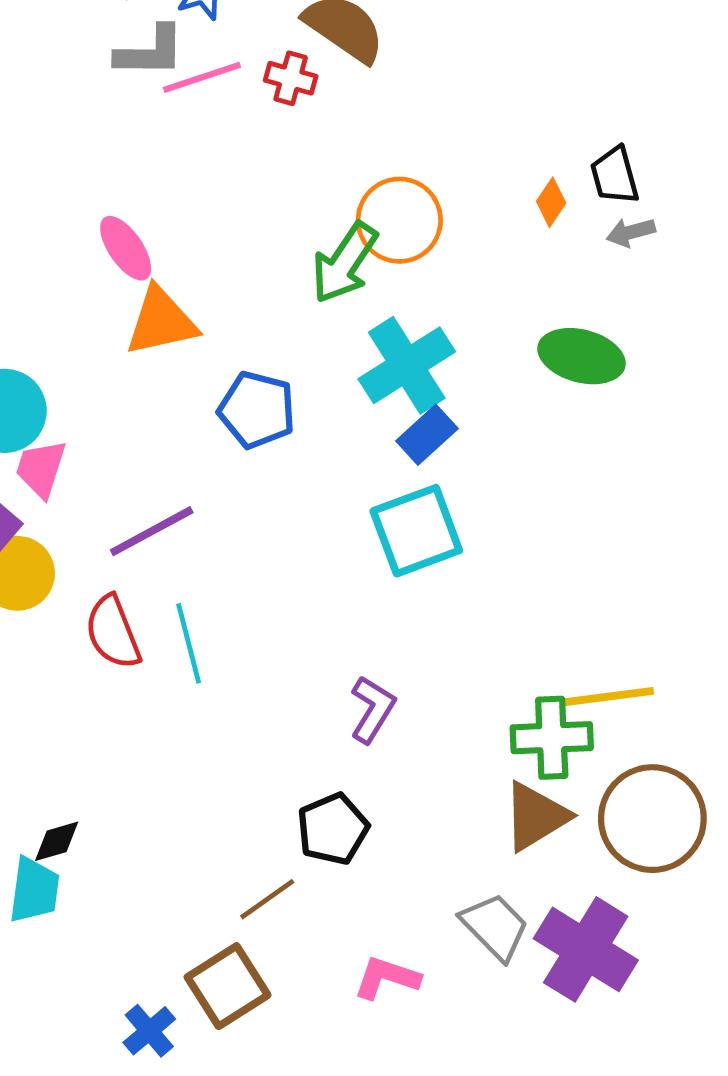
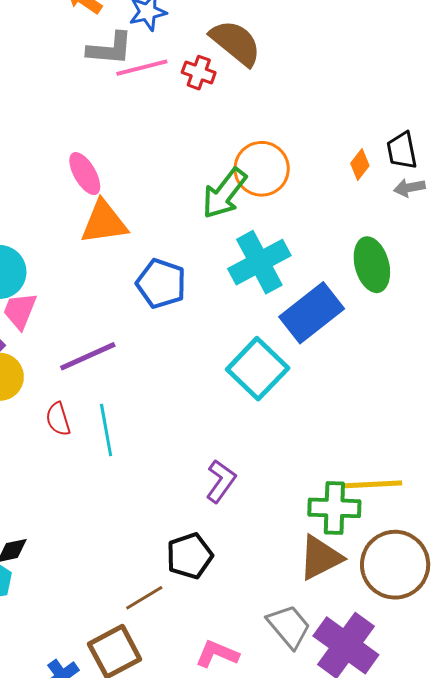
green ellipse: (582, 356) -> (372, 265), turned 56
blue rectangle: (427, 435) -> (312, 313), moved, size x1.6
cyan square: (416, 531) -> (258, 369), turned -30
red semicircle: (113, 632) -> (58, 419), size x0.7

